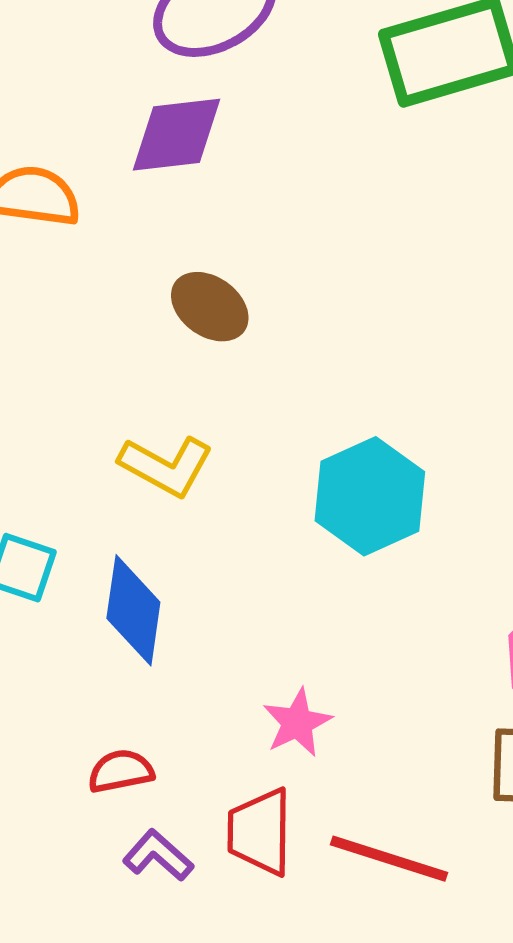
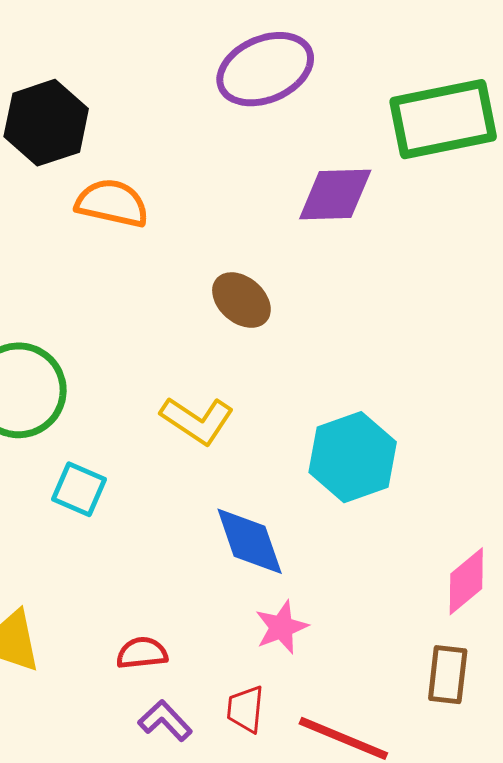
purple diamond: (177, 135) -> (335, 195), moved
blue diamond: (133, 610) -> (250, 541), moved, turned -32
red trapezoid: (260, 832) -> (245, 709), size x0.7

